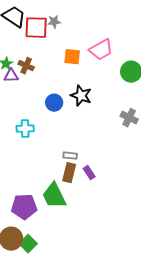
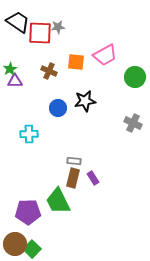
brown cross: (26, 66) -> (49, 71), moved
black star: (81, 96) -> (85, 101), turned -30

